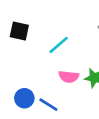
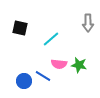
blue line: (48, 105) -> (43, 76), moved

